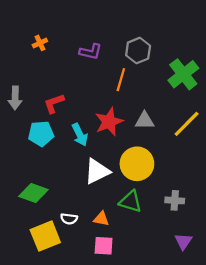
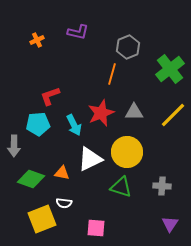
purple L-shape: (91, 52) -> (78, 32), moved
gray arrow: (15, 98) -> (14, 146), moved
orange triangle: (101, 219) -> (62, 173), moved

